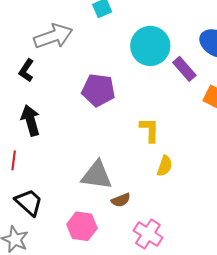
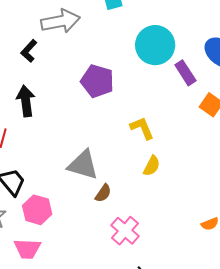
yellow L-shape: (150, 130) -> (142, 128), turned -32
brown semicircle: (121, 200) -> (103, 193), turned -42
pink hexagon: (82, 226) -> (37, 210), moved

